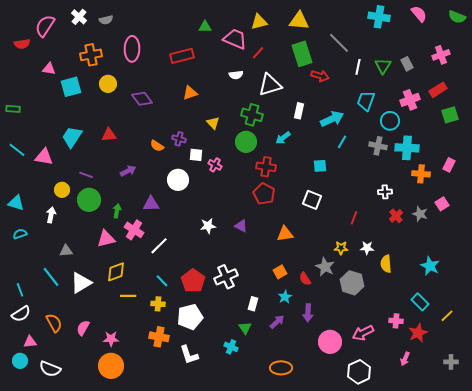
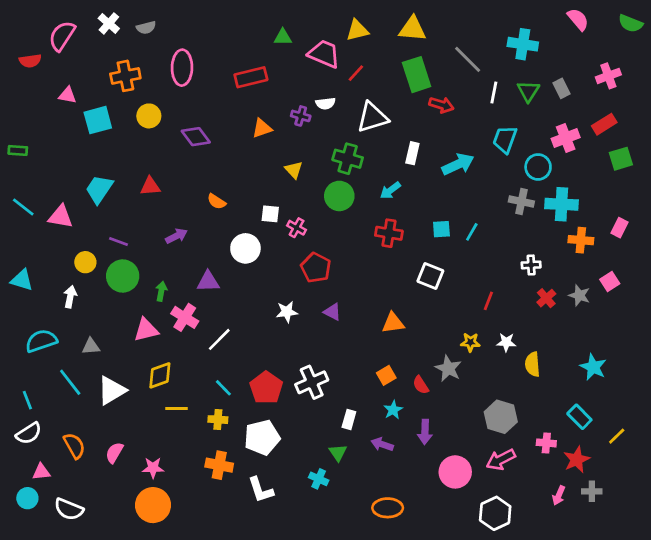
cyan cross: (379, 17) -> (523, 44), moved
purple cross: (179, 139) -> (301, 116), moved
cyan line: (342, 142) -> (472, 232), moved
red cross: (266, 167) -> (389, 233), moved
red pentagon: (264, 194) -> (316, 268), moved
cyan semicircle: (20, 234) -> (41, 341), moved, size x1.6
gray hexagon: (352, 283) -> (501, 417), moved
purple arrow: (277, 322) -> (382, 444), turned -119
gray cross: (451, 362) -> (592, 491), moved

